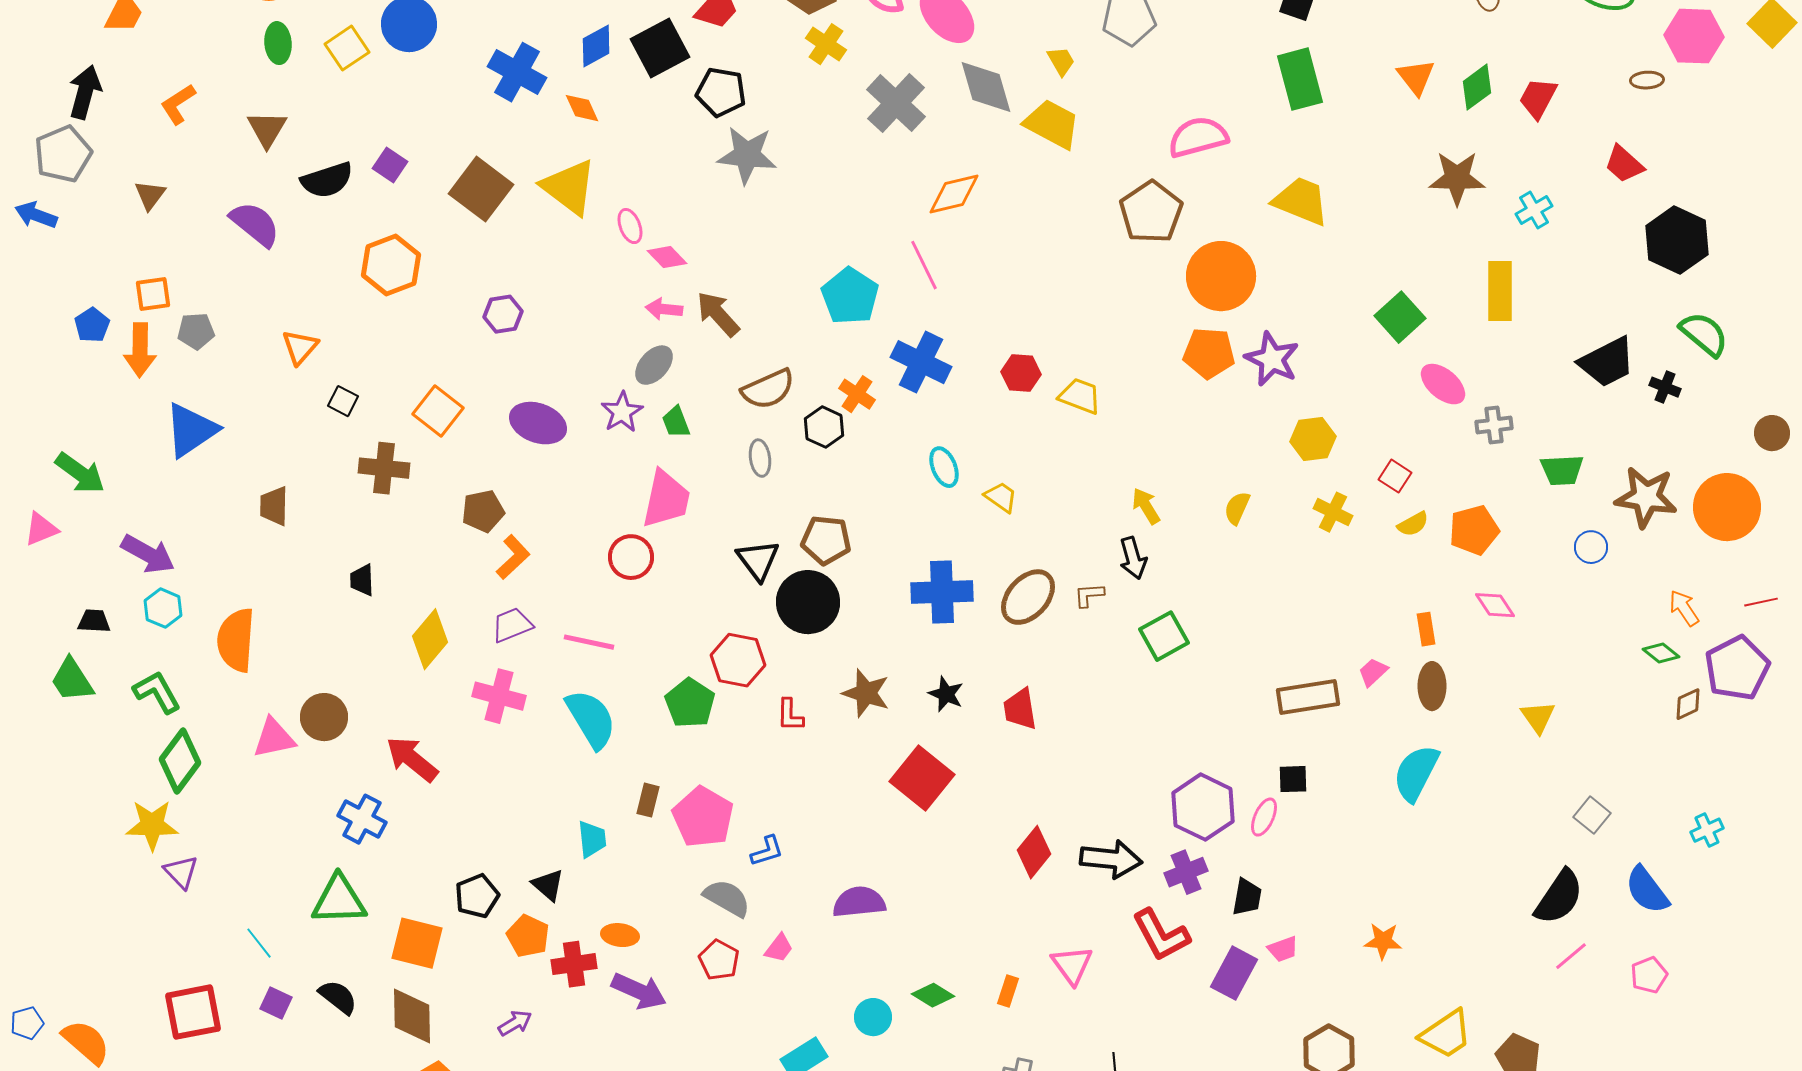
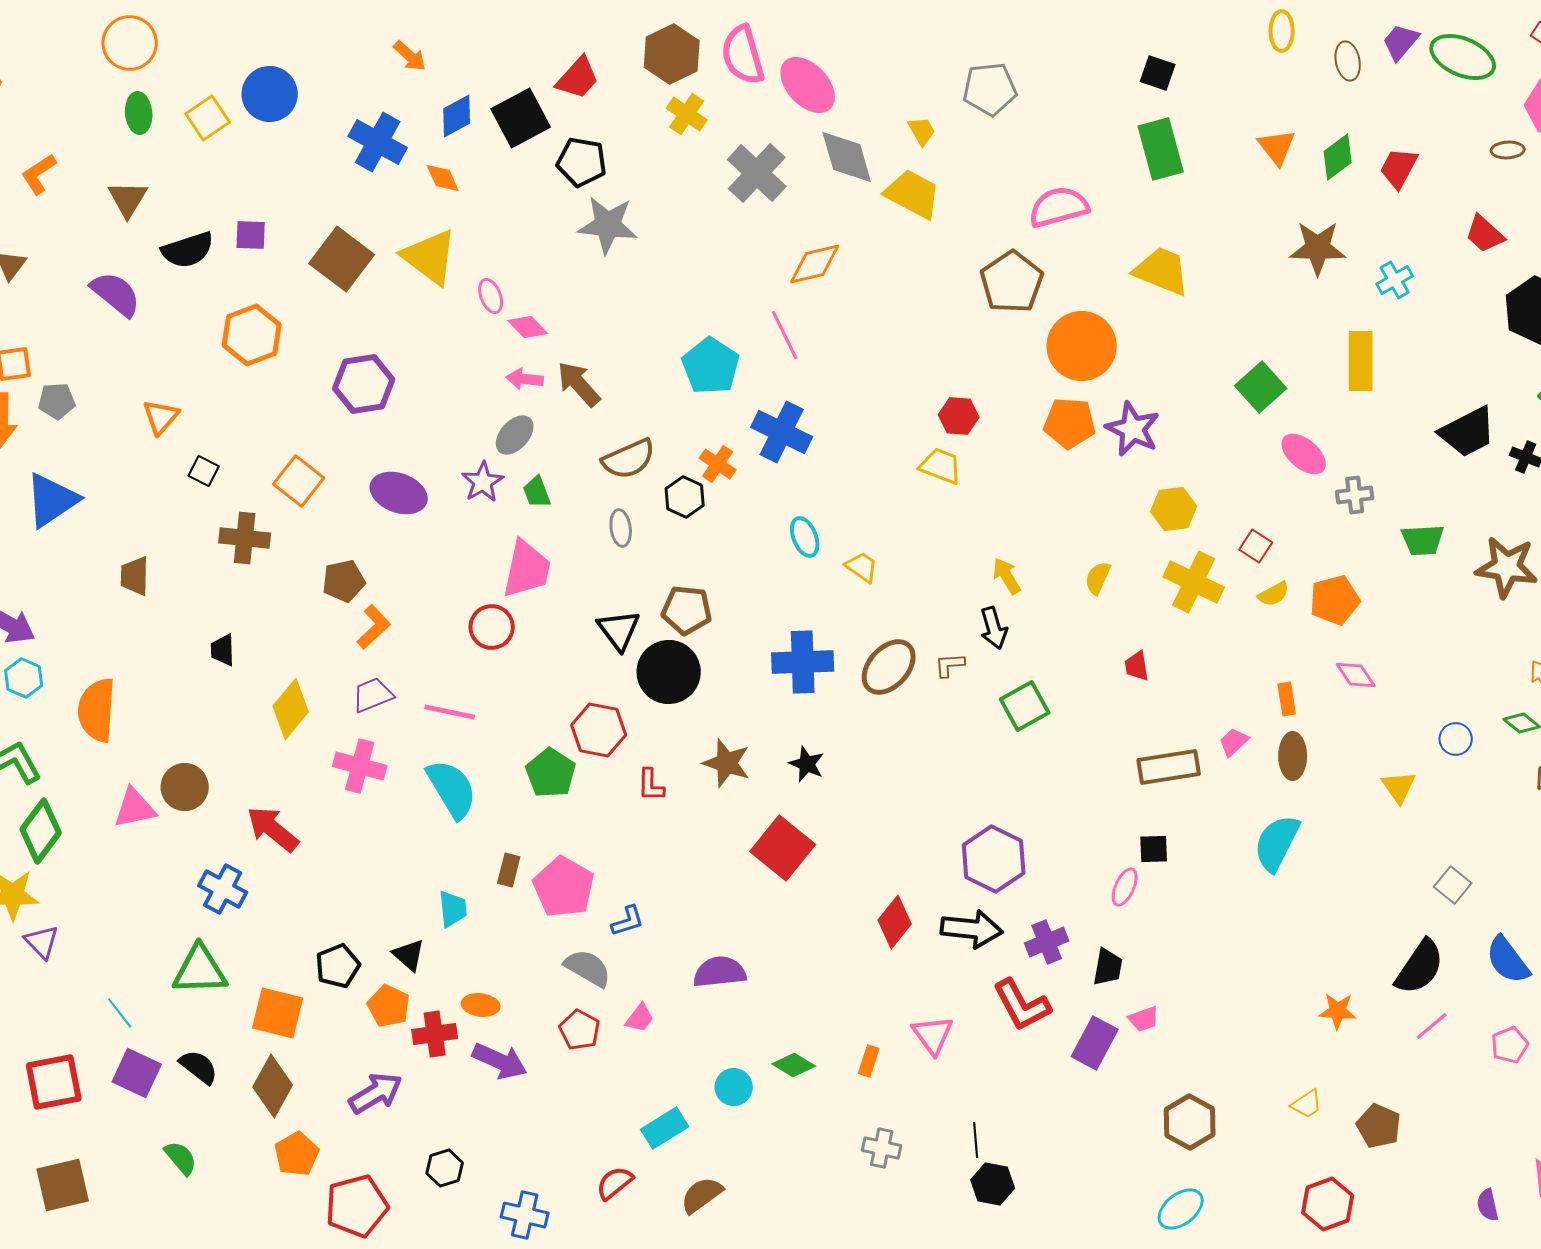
purple square: (390, 165) -> (251, 235), turned -32
purple hexagon: (503, 314) -> (364, 384), size x1.5
red hexagon: (1021, 373) -> (959, 416), moved
yellow cross: (1333, 512) -> (1194, 582), size x1.5
blue circle: (1591, 547) -> (1456, 739), moved
red trapezoid: (1020, 709) -> (1137, 666), moved, size x0.7
purple hexagon: (1203, 807) -> (994, 859), moved
orange star: (1383, 941) -> (1338, 1011), moved
purple square: (276, 1003) -> (137, 1073), size x1.5
brown diamond: (412, 1016) -> (273, 1086), turned 30
purple arrow: (515, 1023) -> (376, 1093), size x1.6
yellow trapezoid: (1446, 1034) -> (1307, 1104), size x0.6

